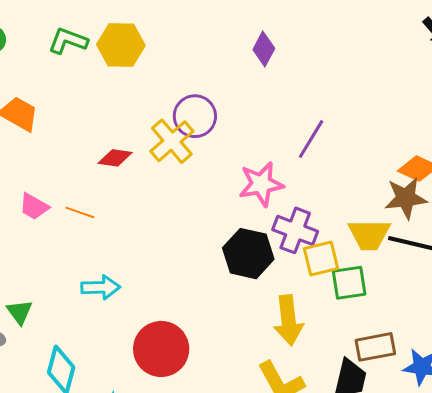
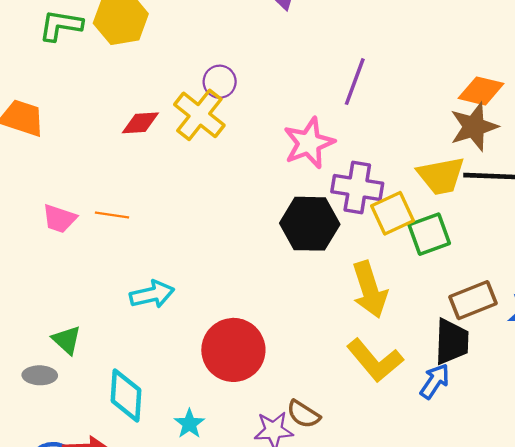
purple circle: (195, 116) -> (220, 82), size x0.7
red diamond: (115, 158) -> (140, 123), moved

